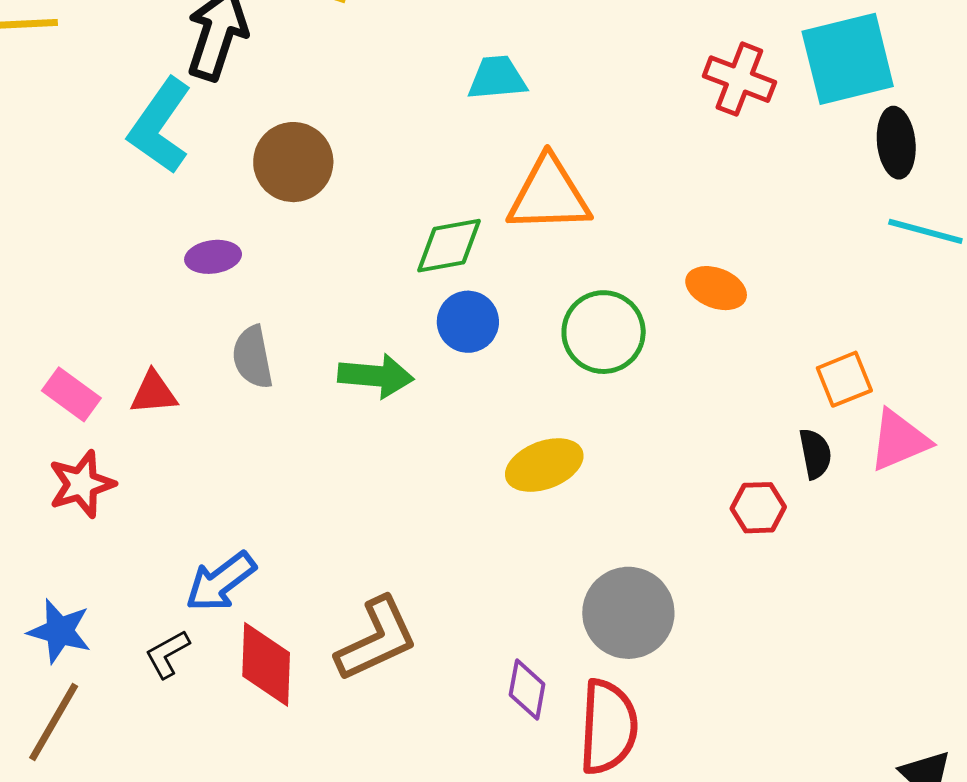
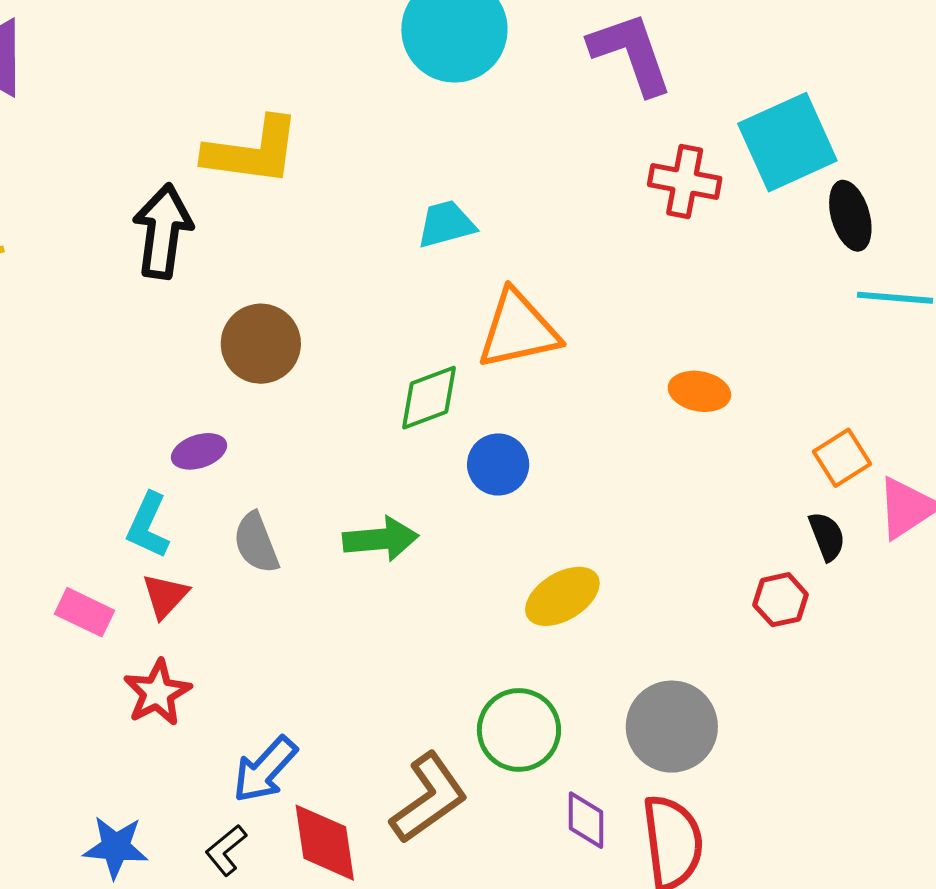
cyan L-shape: (160, 126) -> (148, 525), moved, size x0.7
blue circle: (468, 322) -> (498, 464), moved
green circle: (604, 332) -> (519, 730), moved
red triangle: (154, 393) -> (165, 596), turned -32
red star: (82, 484) -> (157, 693), moved

